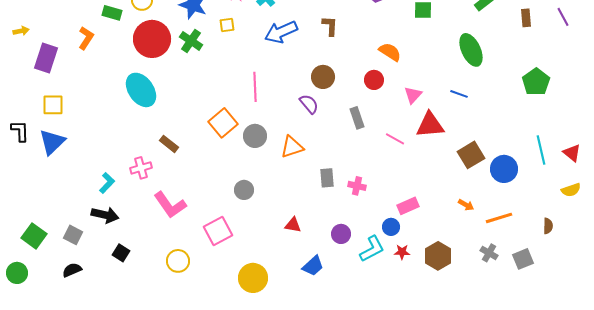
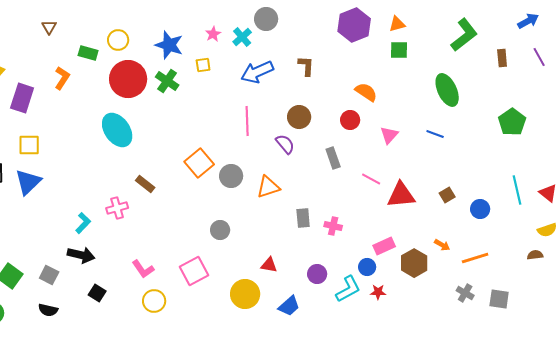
pink line: (255, 87) -> (247, 121), moved
red triangle: (430, 125) -> (401, 195), moved
brown square: (471, 155) -> (447, 195), size x0.6
blue circle: (504, 169) -> (480, 209), size x0.7
pink L-shape: (170, 205) -> (143, 269), moved, size x0.7
brown semicircle: (548, 226) -> (535, 255), moved, turned -98
brown hexagon: (438, 256) -> (414, 263), moved
gray square: (523, 259) -> (499, 299), turned 30
black semicircle: (72, 270) -> (48, 310), turned -144
yellow circle: (253, 278) -> (245, 294), moved

